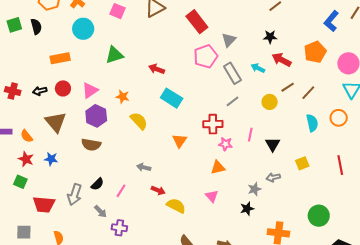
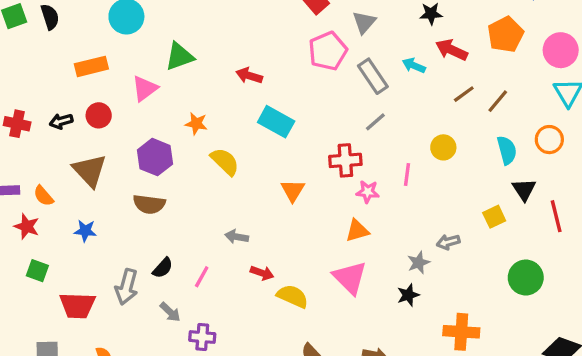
pink triangle: (90, 90) -> (145, 88), moved
yellow circle: (270, 102) -> (443, 147), moved
black triangle: (273, 144) -> (524, 190), moved
red star: (26, 159) -> (27, 226), moved
pink triangle: (212, 196) -> (350, 278), size x1.6
green circle: (319, 216) -> (526, 278), moved

